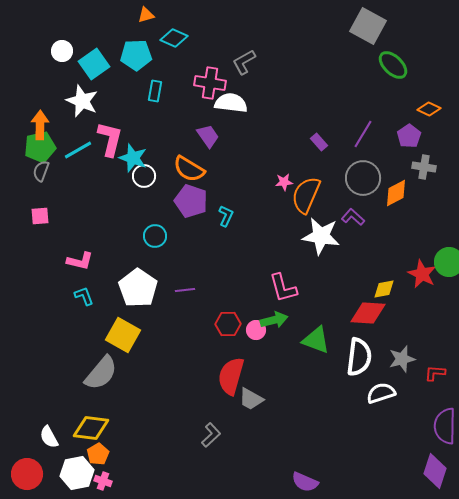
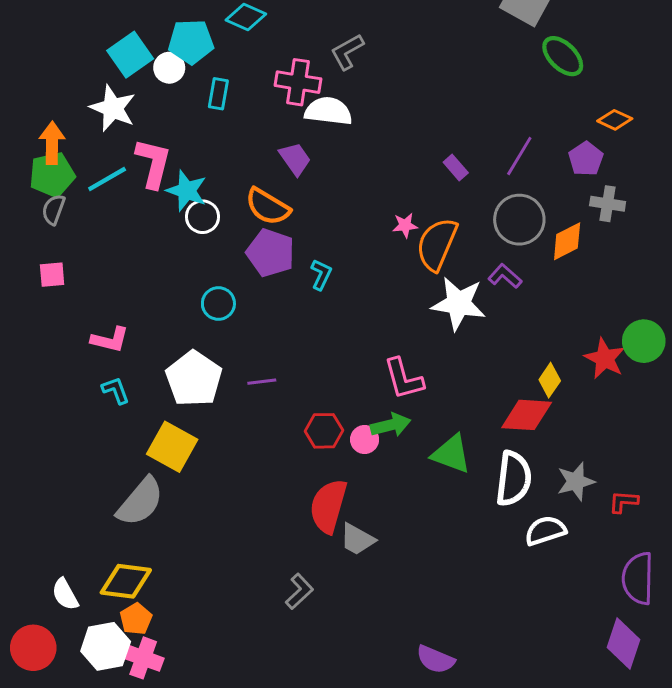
white circle: (62, 51) -> (169, 68), moved
yellow diamond: (384, 289) -> (550, 380), turned -45
pink cross: (103, 481) -> (143, 658), size x1.5

